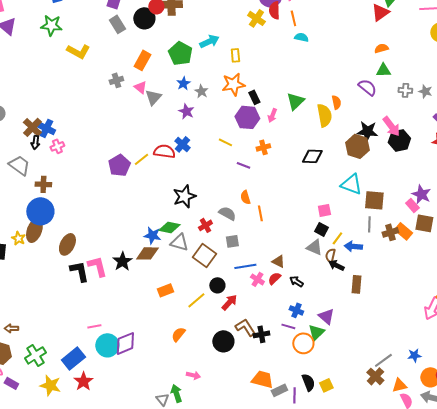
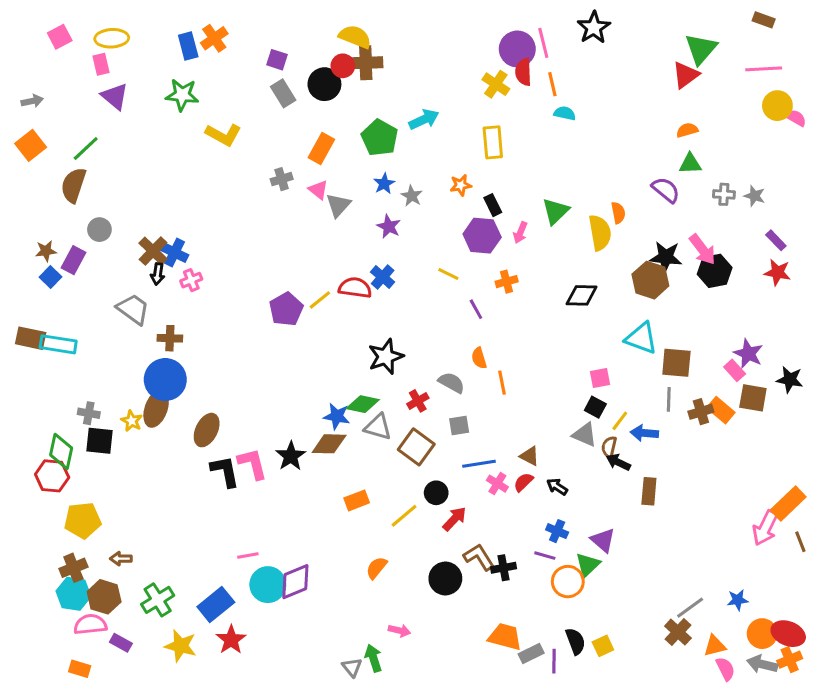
yellow rectangle: (235, 55) -> (493, 142), moved, size x1.5
orange star: (233, 84) -> (461, 185), size x0.6
purple line: (243, 165) -> (476, 309), turned 40

